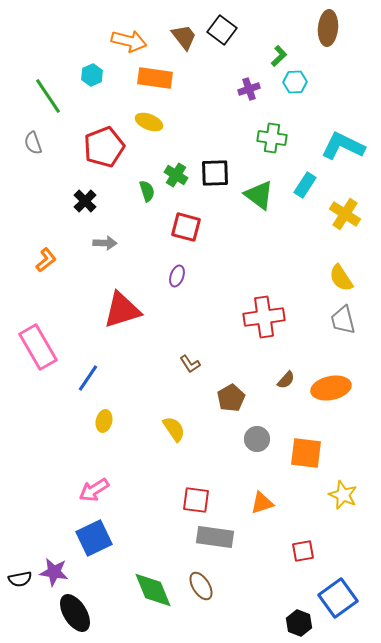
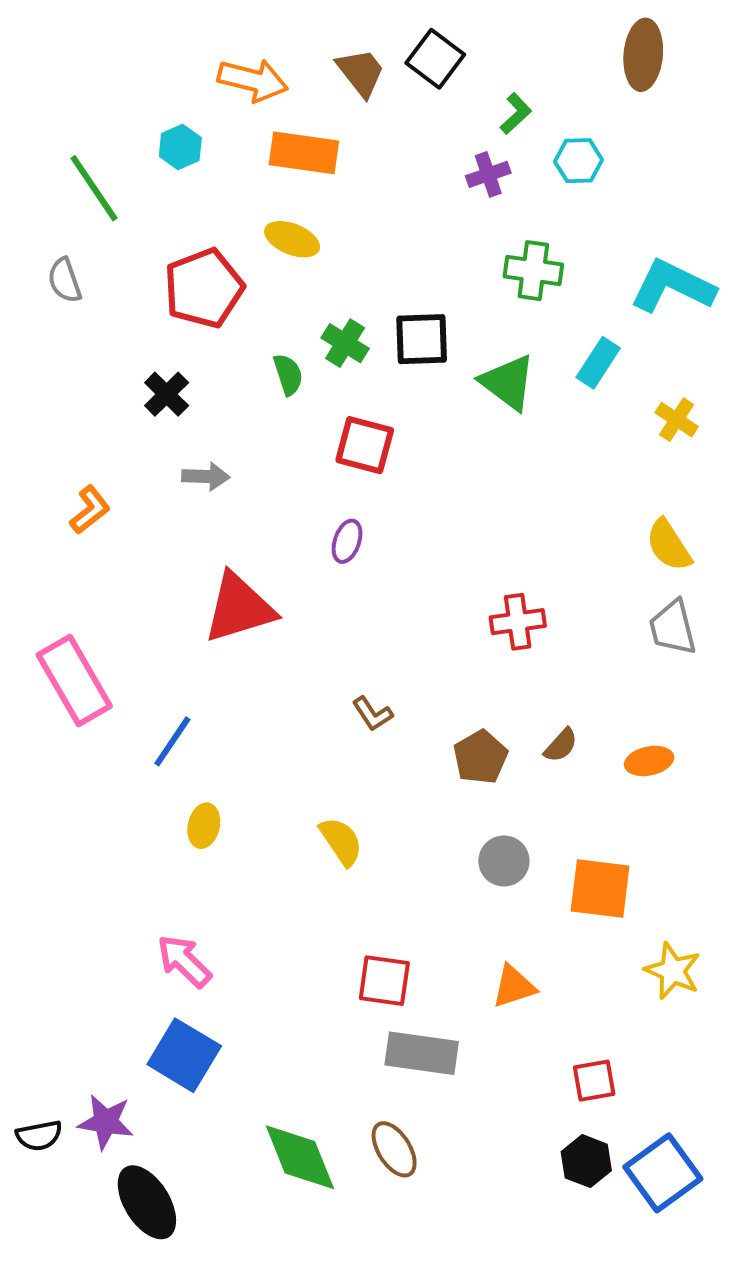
green L-shape: (279, 56) -> (516, 114), moved
yellow cross: (345, 214) -> (677, 420), size x0.7
red cross: (264, 317) -> (518, 622), size x0.7
orange ellipse: (331, 388) -> (649, 761), size x0.6
brown pentagon: (231, 398) -> (480, 757), moved
pink arrow: (94, 490) -> (184, 961), turned 76
blue square: (94, 538) -> (184, 1055), turned -33
black hexagon: (299, 623) -> (586, 1161), moved

